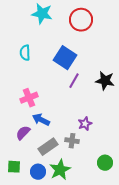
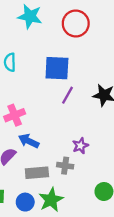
blue square: (65, 58) -> (57, 68), turned -30
gray rectangle: (48, 147) -> (37, 173), turned 30

